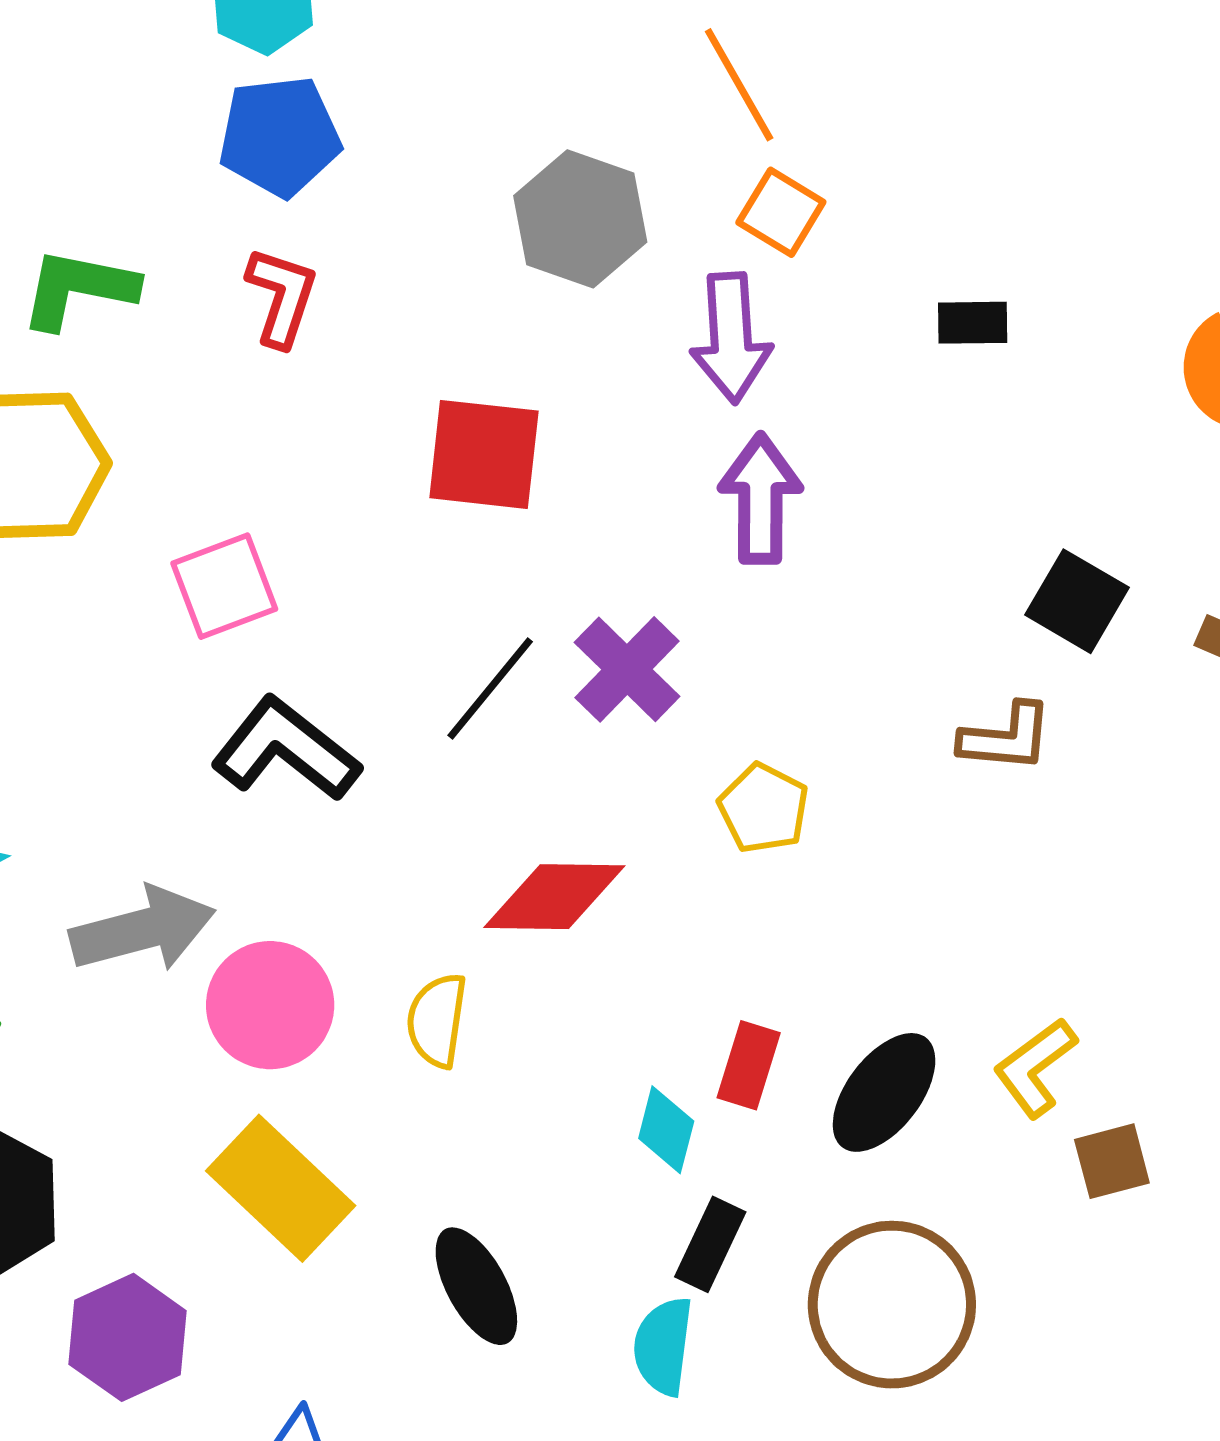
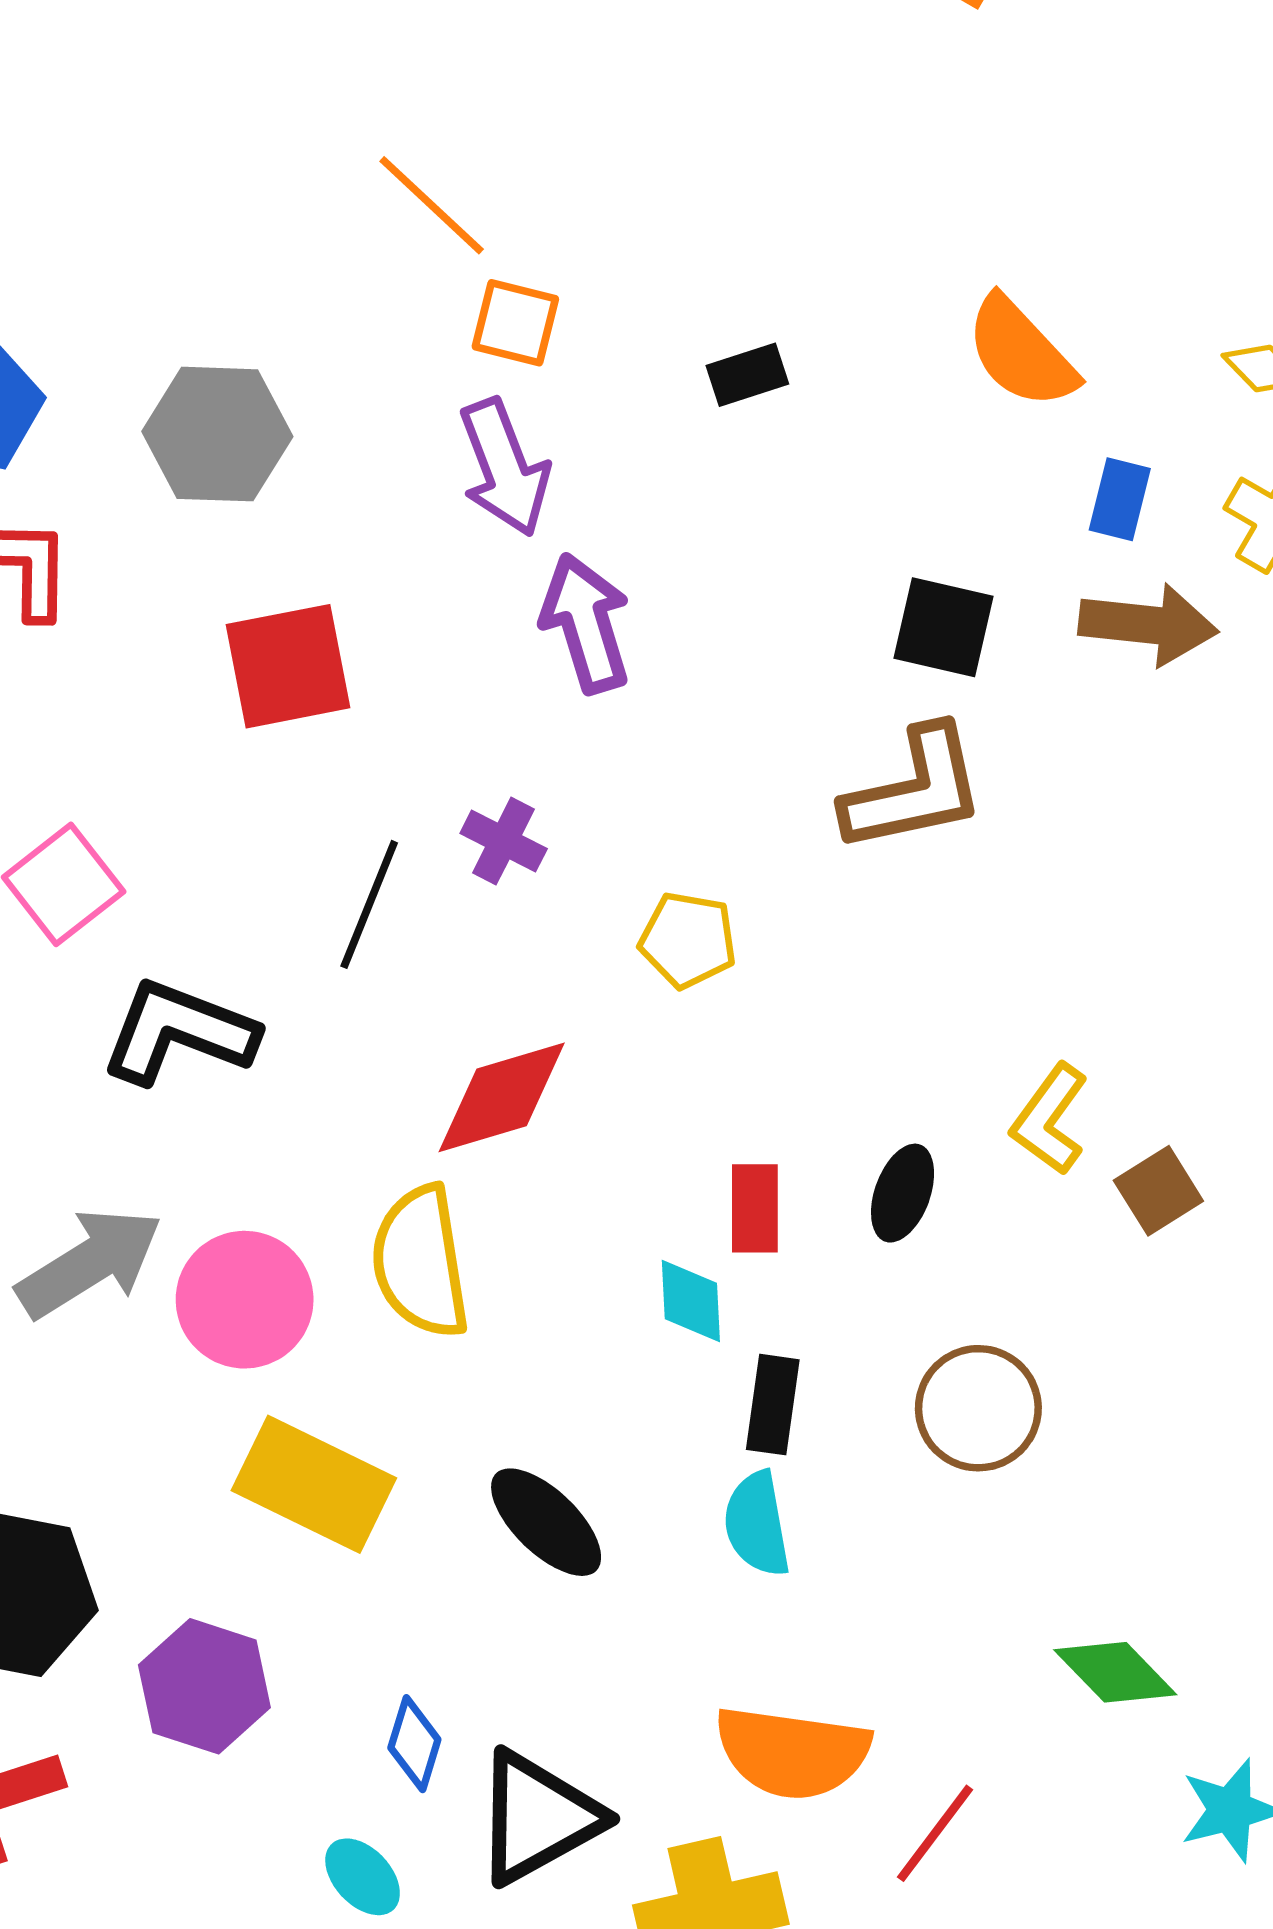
gray hexagon: (580, 219) -> (217, 434), moved
purple cross: (627, 669) -> (504, 841), size x0.7
brown L-shape: (1006, 738) -> (914, 790), size x1.5
yellow semicircle: (437, 1020) -> (421, 1262), size x1.5
black ellipse: (884, 1092) -> (903, 1193), size x0.7
brown circle: (892, 1305) -> (978, 1408), size x0.7

